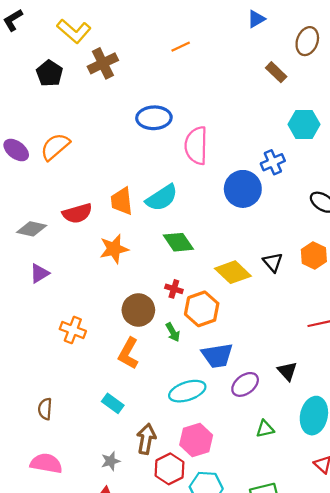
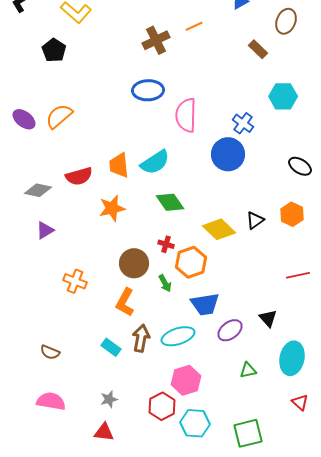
orange line: (181, 47) -> (194, 26), moved
brown cross: (103, 63) -> (156, 40), moved
blue cross: (273, 162) -> (243, 123), moved, turned -30
black triangle: (273, 262) -> (255, 220), turned 36
brown semicircle: (45, 409) -> (50, 352), turned -72
brown arrow: (146, 439) -> (141, 338), moved

